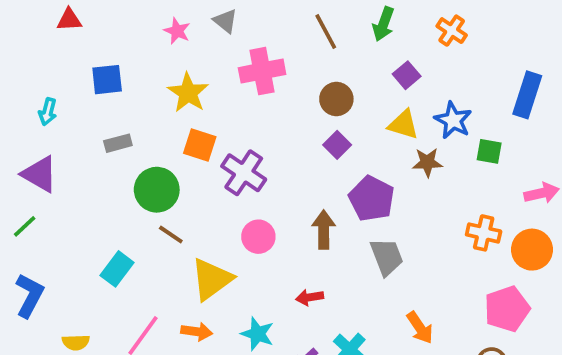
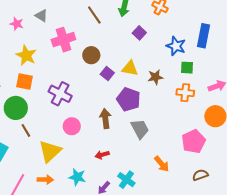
brown circle: (336, 99) -> (91, 55), moved
blue star: (453, 120) -> (176, 46), moved
yellow triangle: (403, 125) -> (130, 68), moved
orange square: (200, 145) -> (24, 81), moved
orange cross: (484, 233) -> (185, 93), moved
brown line: (171, 234) -> (26, 130), turned 32
pink pentagon: (507, 309) -> (194, 141), moved

